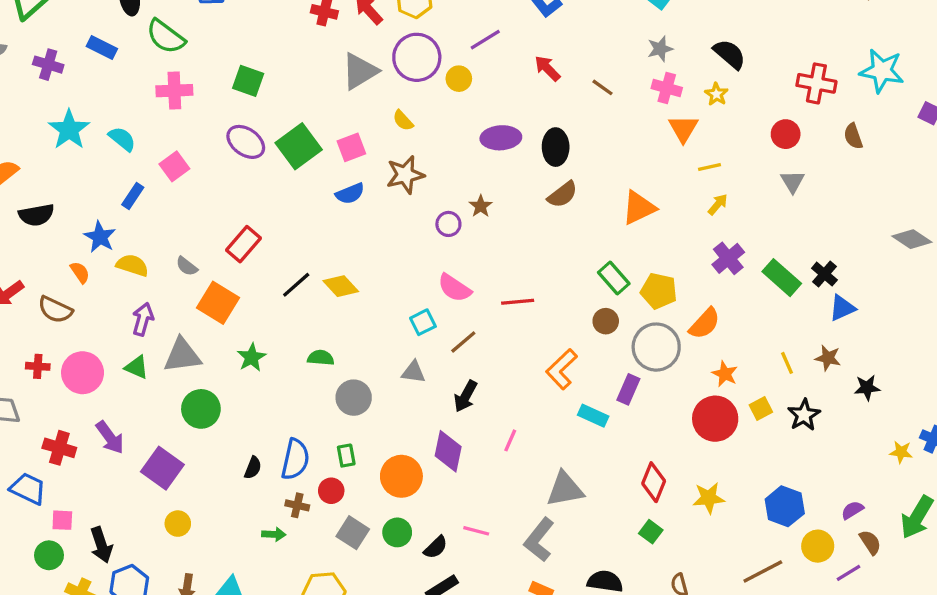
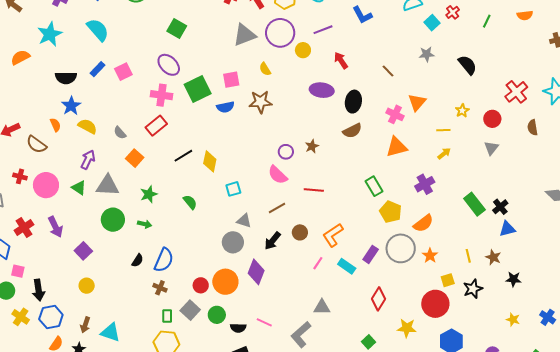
red arrow: (547, 68) -> (341, 60), moved
red cross: (816, 83) -> (516, 92), turned 30
pink cross: (667, 88) -> (395, 114), moved
pink cross: (174, 91) -> (161, 95), moved
yellow star: (716, 94) -> (462, 111), moved
orange triangle: (683, 129) -> (417, 102), moved
cyan star: (69, 130) -> (50, 34), moved
cyan semicircle: (122, 139) -> (98, 30), moved, size x1.4
green square: (299, 146) -> (198, 89), moved
blue rectangle: (133, 196) -> (97, 69), moved
brown star: (481, 206) -> (312, 146), moved
black semicircle: (36, 215) -> (66, 78), moved
purple circle: (448, 224) -> (286, 152), moved
purple cross: (728, 258) -> (425, 184), moved
yellow diamond: (341, 286) -> (210, 161), turned 45
yellow pentagon: (659, 291) -> (391, 212), moved
orange square: (218, 303) -> (135, 158), size x0.7
brown circle: (606, 321) -> (300, 232), moved
cyan square: (423, 322) -> (233, 189), moved
gray circle: (656, 347) -> (401, 248), moved
green semicircle: (321, 358) -> (190, 202), turned 35
gray circle: (354, 398) -> (233, 242), moved
red circle: (715, 419) -> (435, 304), moved
pink line: (510, 440) -> (318, 263), moved
red cross: (59, 448) -> (24, 227), turned 30
yellow star: (901, 452) -> (513, 320), moved
green rectangle: (346, 456) -> (167, 316), moved
purple square: (162, 468) -> (83, 251), size x0.7
red diamond: (654, 482) -> (379, 299), moved
gray triangle: (565, 489) -> (322, 307), size x0.7
red circle: (331, 491) -> (201, 285), moved
green arrow: (274, 534) -> (145, 224), moved
black semicircle: (436, 547) -> (238, 328), turned 35

